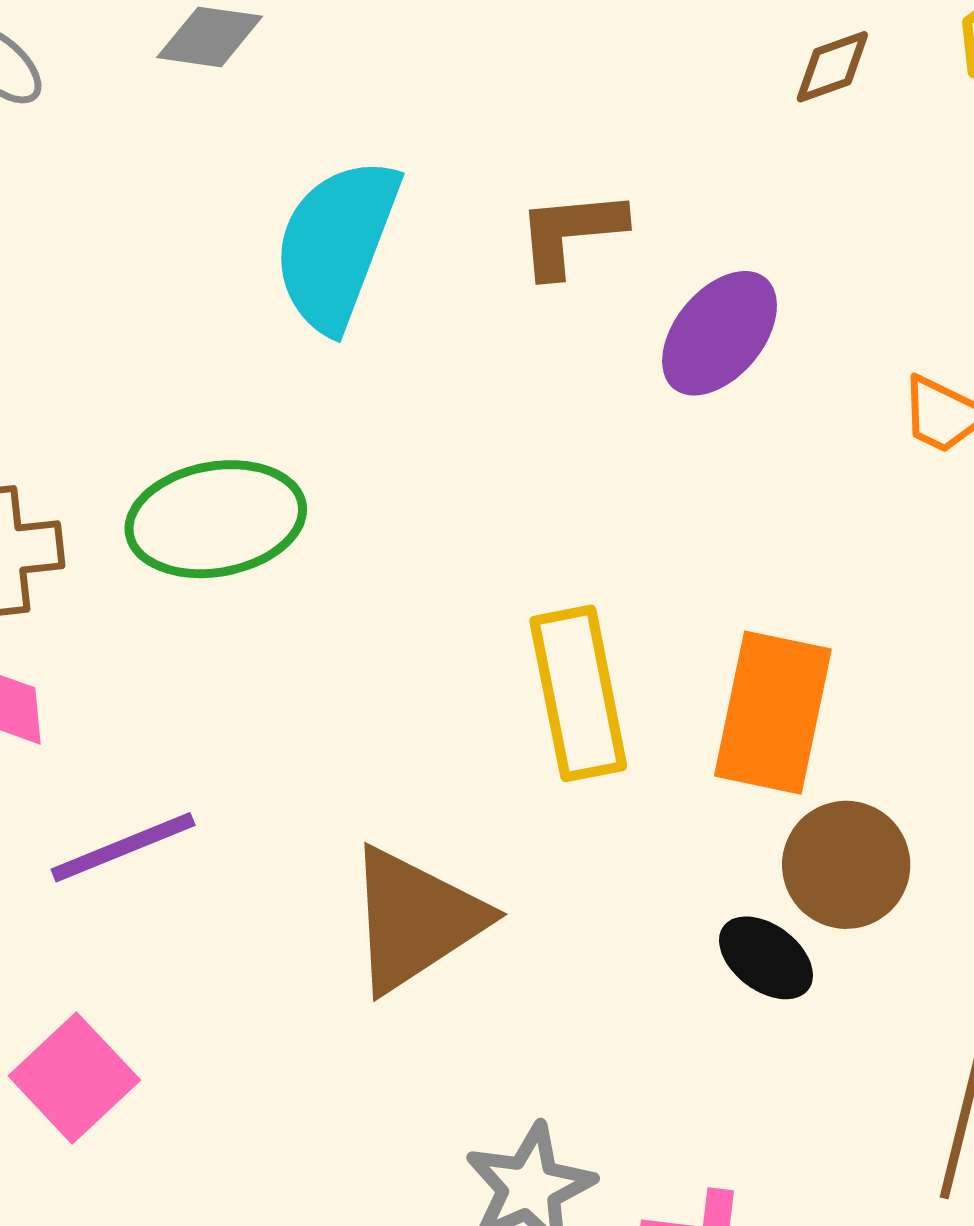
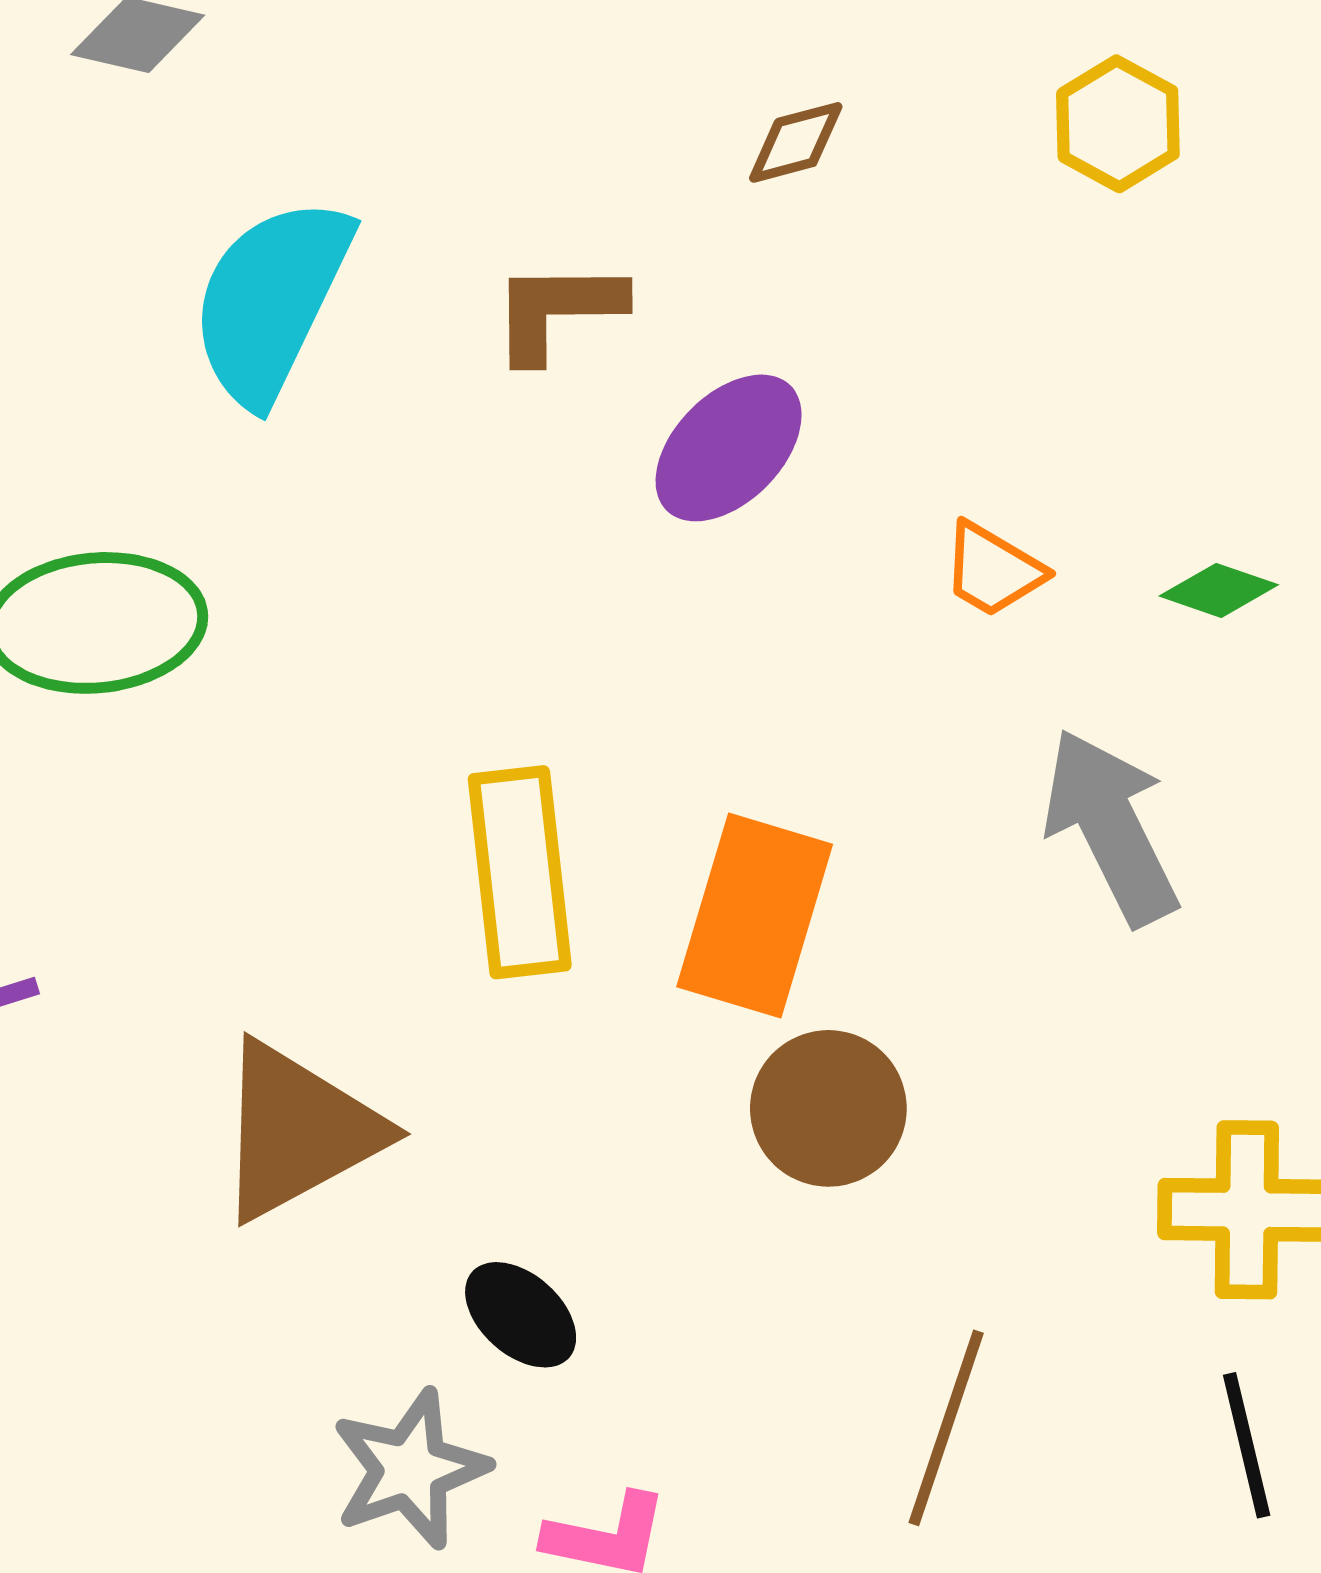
brown diamond: (832, 67) -> (796, 142), moved
black ellipse: (766, 958) -> (521, 1315), moved

